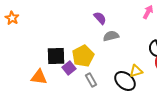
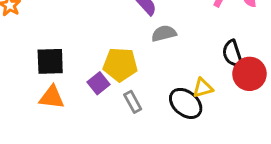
black square: (56, 56) -> (50, 61), moved
yellow pentagon: (83, 56) -> (120, 65), turned 30

